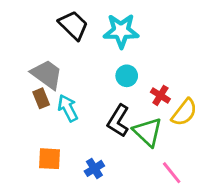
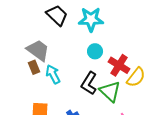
red cross: (160, 95) -> (119, 65), size x1.5

